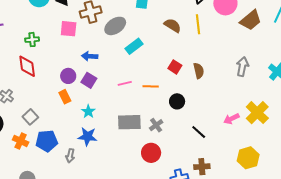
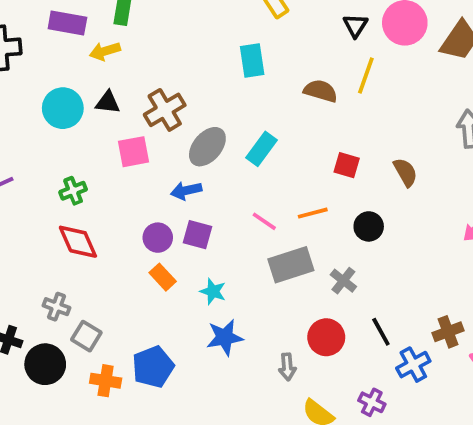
yellow line: (198, 24) -> (366, 75), turned 42
gray ellipse: (115, 26) -> (207, 147), moved
brown semicircle: (199, 71) -> (405, 172), moved
pink line: (125, 83) -> (264, 221), turned 64
gray square: (30, 117) -> (86, 336), moved
gray rectangle: (129, 122) -> (291, 265), moved
black line: (199, 132) -> (381, 332), moved, turned 35
red circle: (151, 153) -> (326, 337), moved
gray arrow: (70, 156) -> (287, 367), moved

